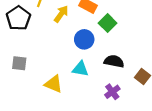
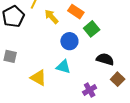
yellow arrow: (61, 14) -> (51, 17), turned -84
black semicircle: (114, 61) -> (105, 59), moved

